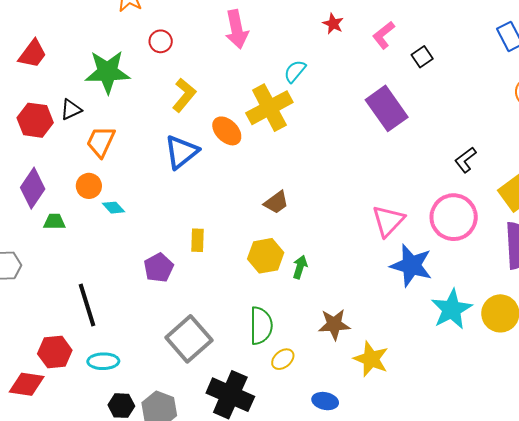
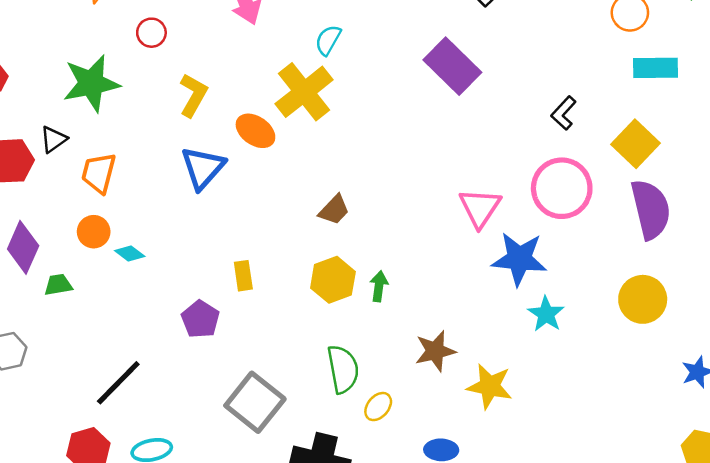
black line: (87, 305) -> (118, 383), turned 72
cyan star: (452, 309) -> (546, 314), moved, size x0.7

